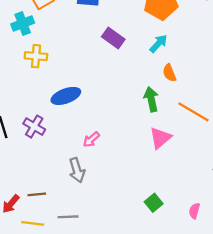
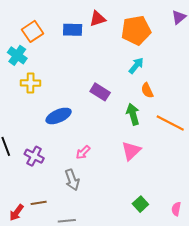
cyan cross: (23, 24) -> (17, 55), turned -30
purple rectangle: (113, 38) -> (100, 92), moved
purple cross: (34, 127) -> (34, 156), moved
pink triangle: (160, 138) -> (131, 151), moved

